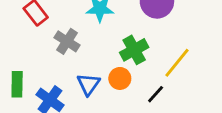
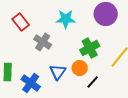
black line: (156, 94) -> (93, 82), moved

